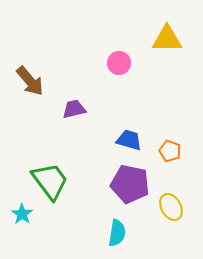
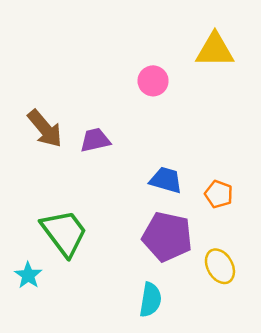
brown arrow: (30, 81) -> (45, 129), moved

